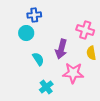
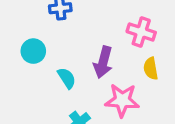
cyan circle: (26, 33) -> (33, 51), moved

